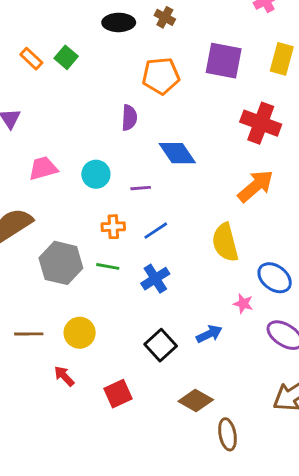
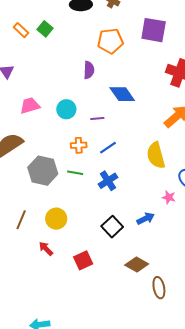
brown line: (29, 334) -> (21, 220), turned -66

